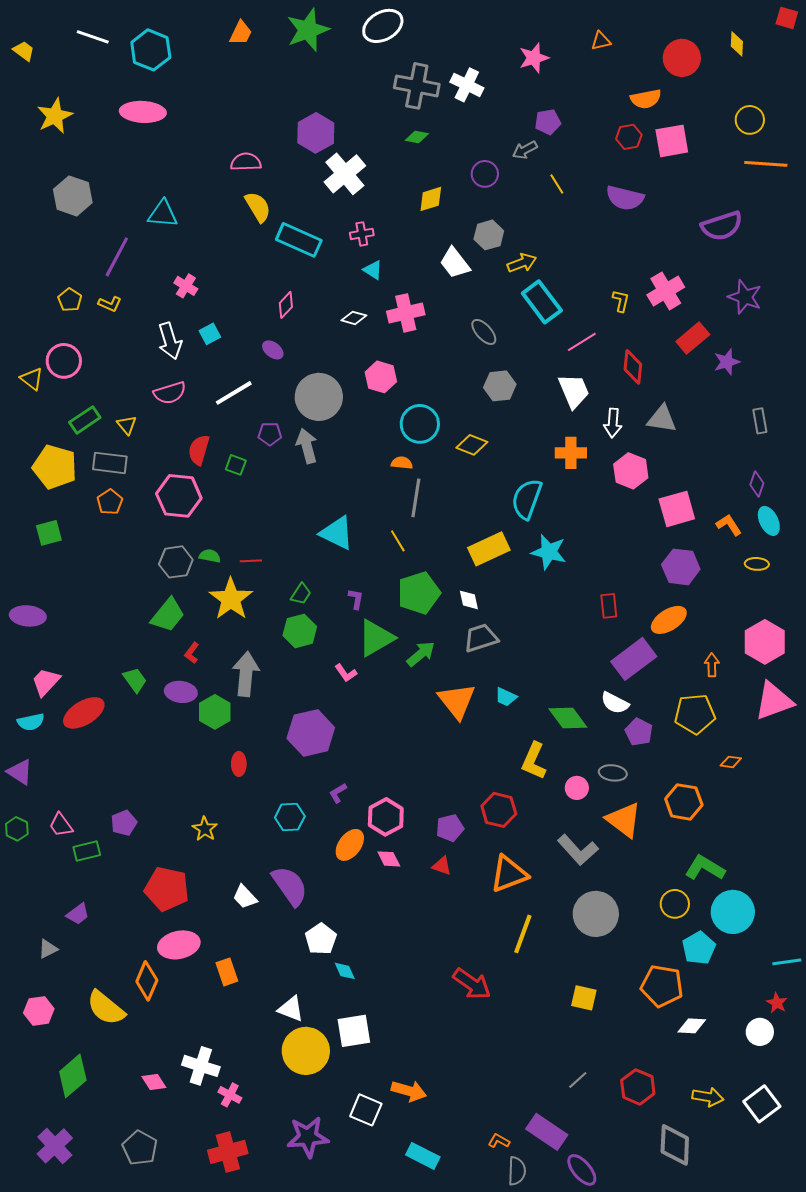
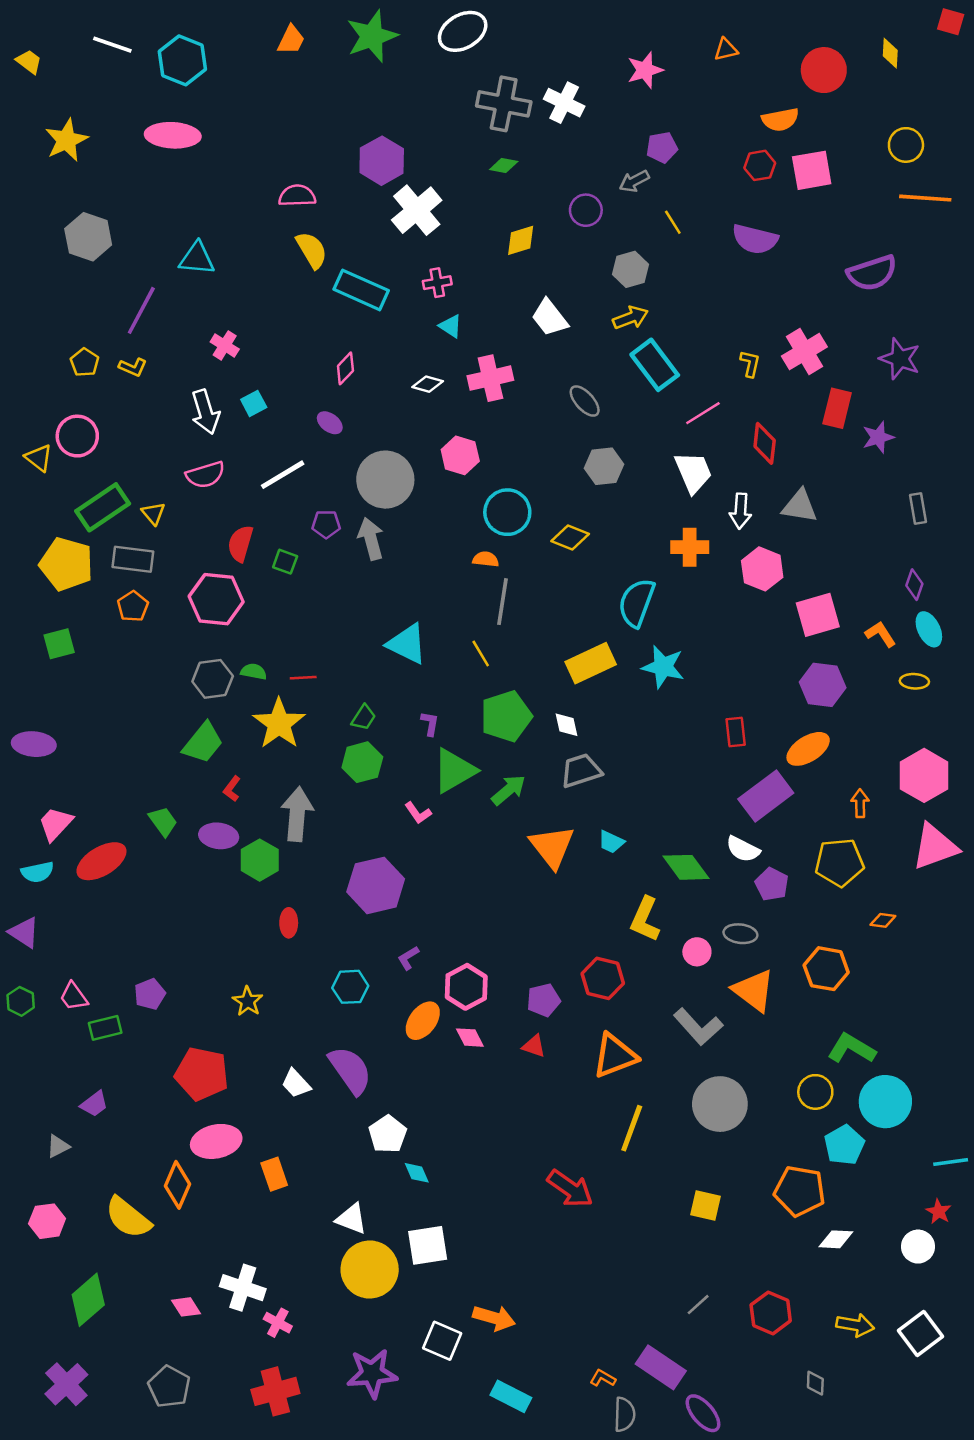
gray hexagon: (489, 235) -> (631, 269), moved
red rectangle: (693, 338) -> (837, 408), turned -36
green rectangle: (85, 420) -> (103, 507), size x1.4
gray diamond: (675, 1145) -> (815, 1383), size x0.5

